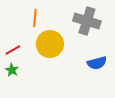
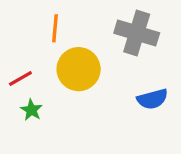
green star: (12, 70) -> (31, 110), moved

